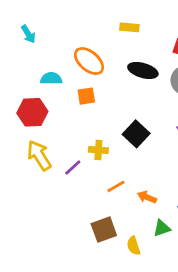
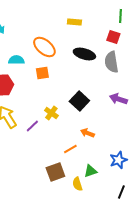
yellow cross: (98, 150) -> (51, 113), turned 32
orange line: (116, 186) -> (70, 149), moved
orange arrow: (147, 197) -> (87, 133), moved
green triangle: (162, 228) -> (90, 171), moved

